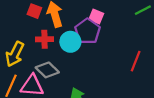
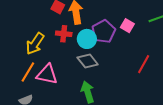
pink square: (96, 17) -> (127, 26), moved
gray diamond: (47, 70) -> (88, 61), moved

